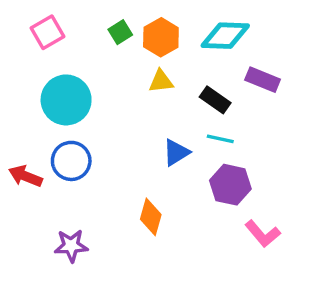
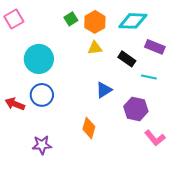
pink square: (47, 32) -> (14, 19), moved
cyan line: (220, 139) -> (149, 77), moved

